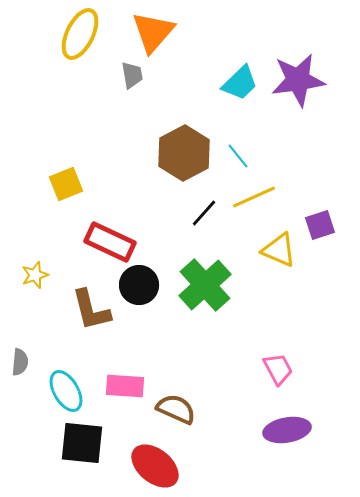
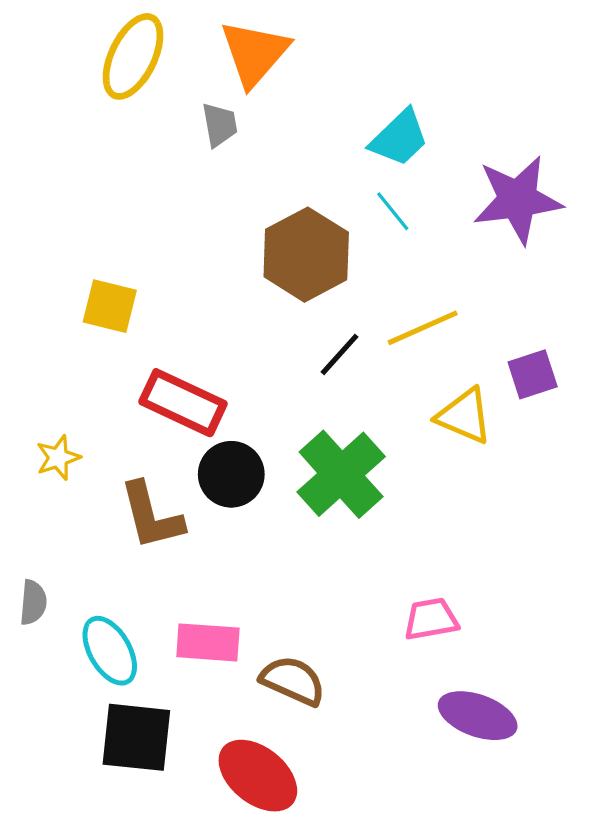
purple star: (298, 80) -> (518, 200), moved
cyan line: (238, 156) -> (393, 211), moved
yellow square: (66, 184) -> (110, 306), turned 36
pink trapezoid: (278, 369) -> (431, 619), moved, turned -72
purple ellipse: (287, 430) -> (478, 716), turned 30

